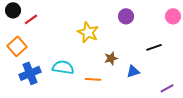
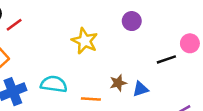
pink circle: (173, 16) -> (190, 43), moved
brown star: (111, 58) -> (118, 83), moved

